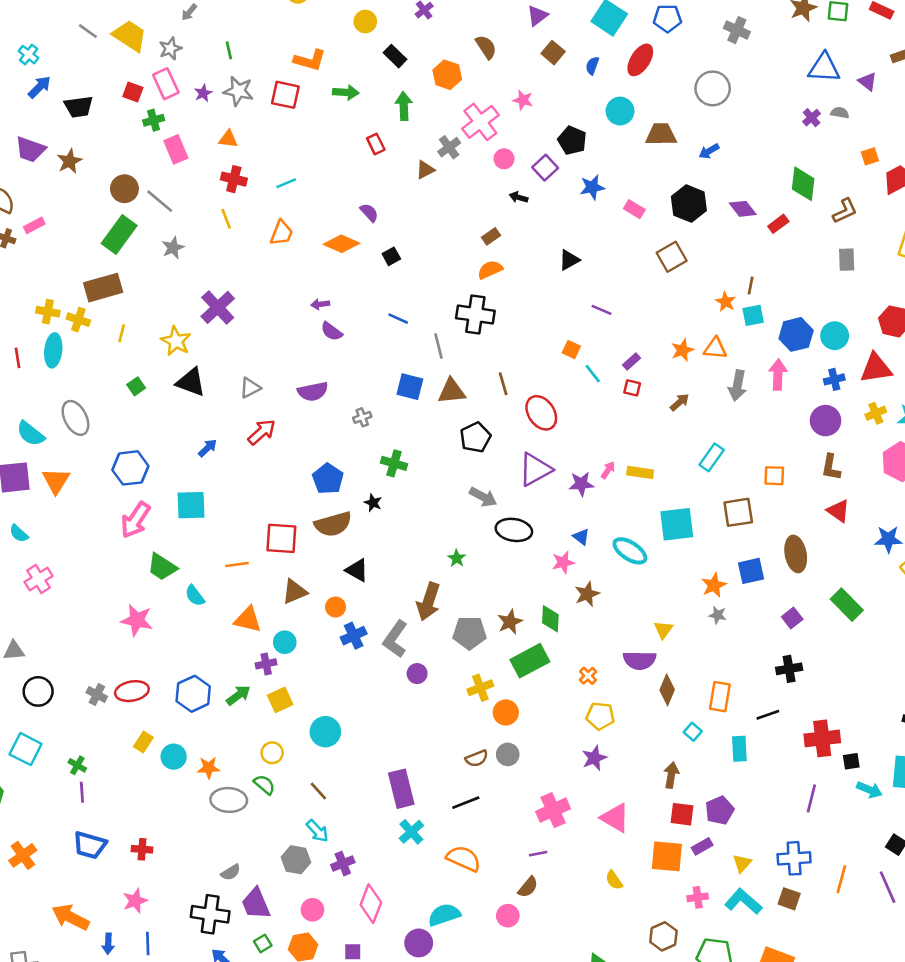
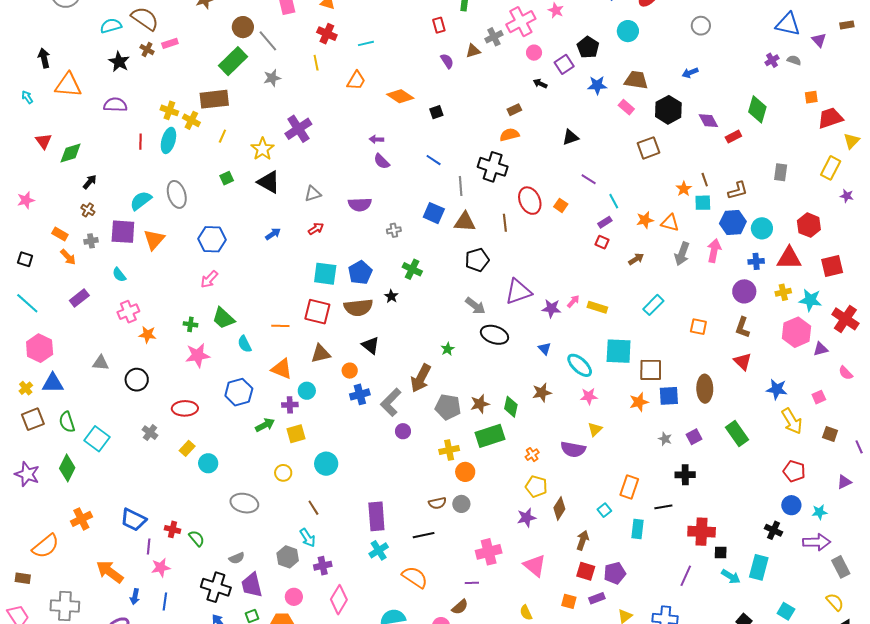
gray circle: (713, 88) -> (701, 26), size x0.7
brown trapezoid: (661, 134) -> (636, 80), moved
brown L-shape: (845, 211) -> (738, 190), moved
purple semicircle: (369, 213) -> (447, 61), moved
brown line: (751, 285) -> (705, 180), turned -40
cyan line: (593, 374) -> (614, 201), moved
red ellipse: (541, 413) -> (530, 201), moved
red arrow: (262, 432) -> (316, 229), size x0.7
cyan semicircle: (31, 434) -> (141, 201), turned 95
cyan square: (191, 505) -> (325, 274), moved
brown square: (738, 512) -> (651, 370), moved
pink arrow: (135, 520) -> (209, 279), size x0.7
pink star: (563, 562) -> (589, 396), moved
gray star: (718, 615) -> (665, 439), moved
pink star: (137, 620) -> (198, 355), turned -30
brown diamond: (667, 690) -> (559, 508), moved
black circle: (38, 691) -> (137, 380), moved
blue hexagon: (193, 694) -> (239, 392), moved
gray cross: (97, 695) -> (150, 433), moved
green cross: (77, 765) -> (190, 324), moved, turned -32
orange star: (209, 768) -> (147, 335), moved
green semicircle: (264, 785) -> (197, 538), moved
purple line: (82, 792) -> (149, 547), moved
orange square: (667, 856) -> (569, 601), size x0.6

